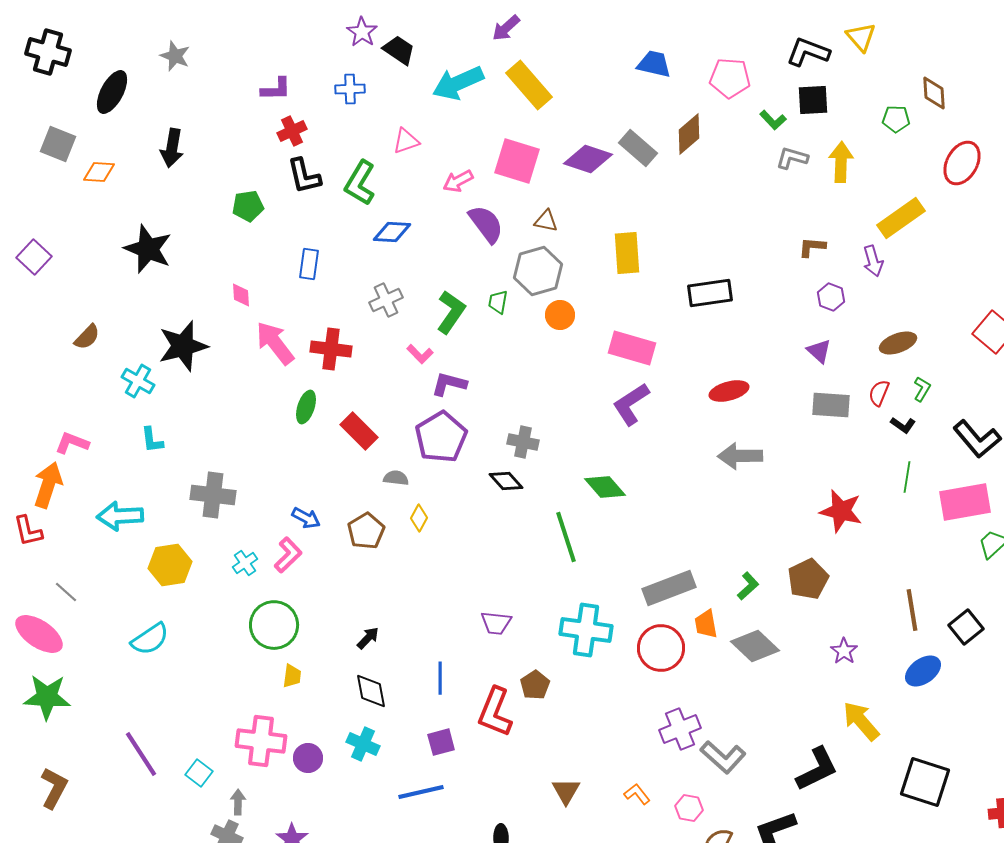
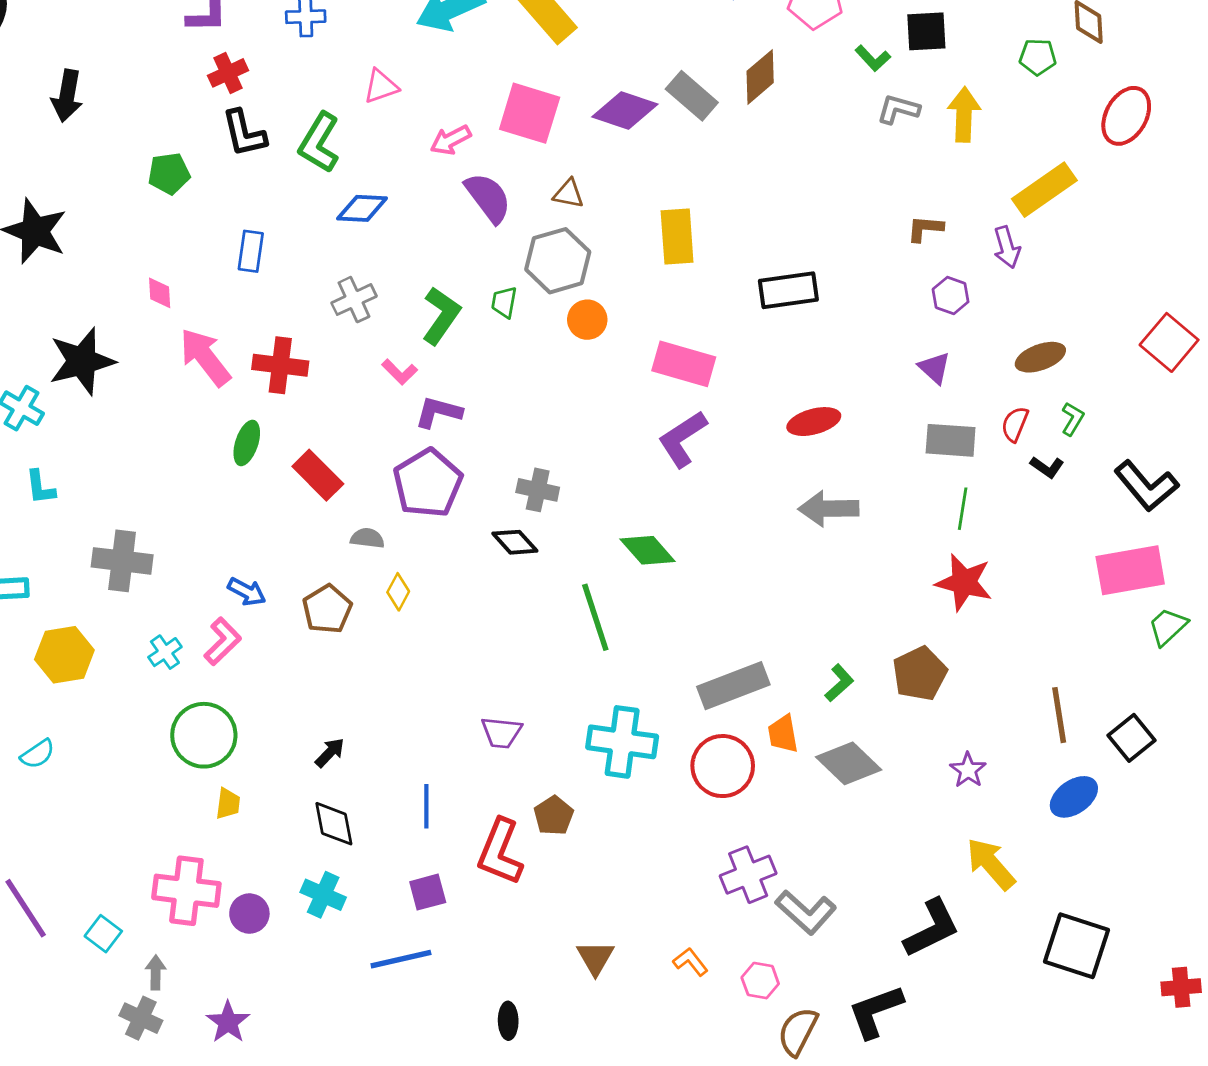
green line: (907, 477) -> (963, 509), moved
cyan semicircle: (150, 639) -> (38, 754), size x0.7

